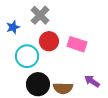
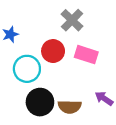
gray cross: (40, 15) -> (72, 20), moved

